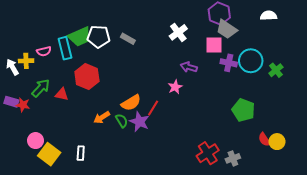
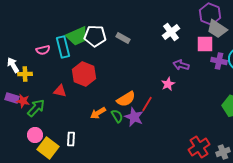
yellow cross: (26, 61) -> (25, 74), moved
green arrow: (41, 88) -> (36, 108), moved
white rectangle: (81, 153) -> (71, 139), moved

